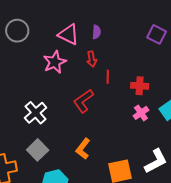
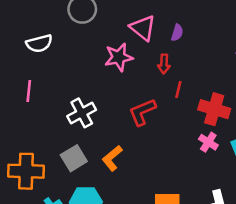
red cross: (140, 86) -> (214, 109), size x1.4
pink cross: (141, 113) -> (208, 142), turned -35
orange L-shape: (83, 149) -> (112, 158), moved

